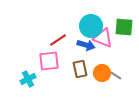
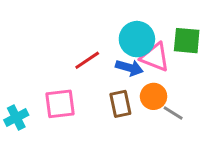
pink square: (49, 61) -> (60, 104), moved
orange circle: (102, 73) -> (154, 96), moved
cyan cross: (28, 79) -> (16, 117), moved

